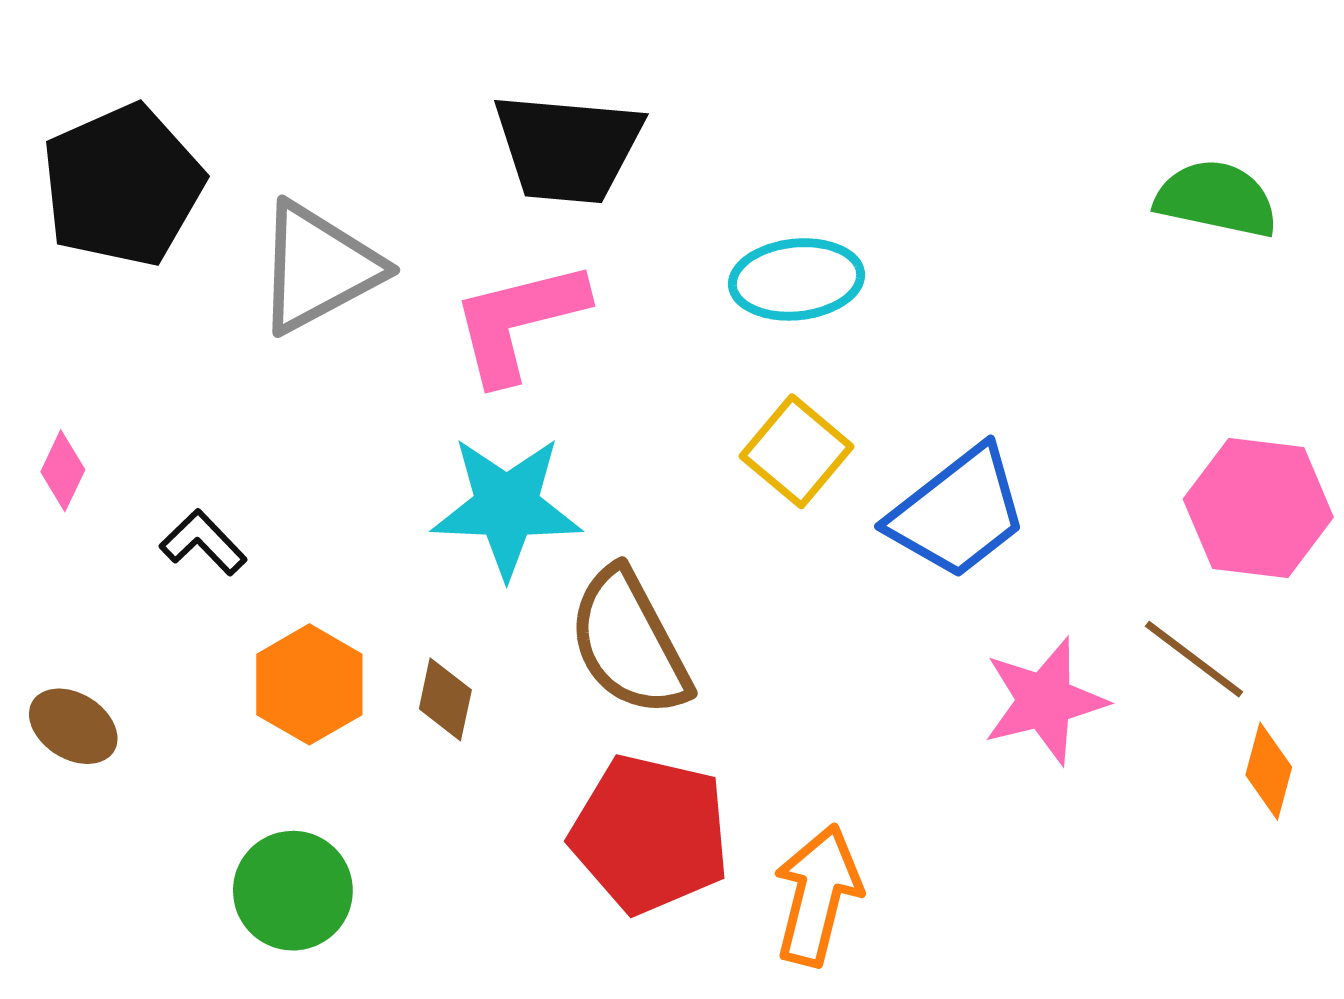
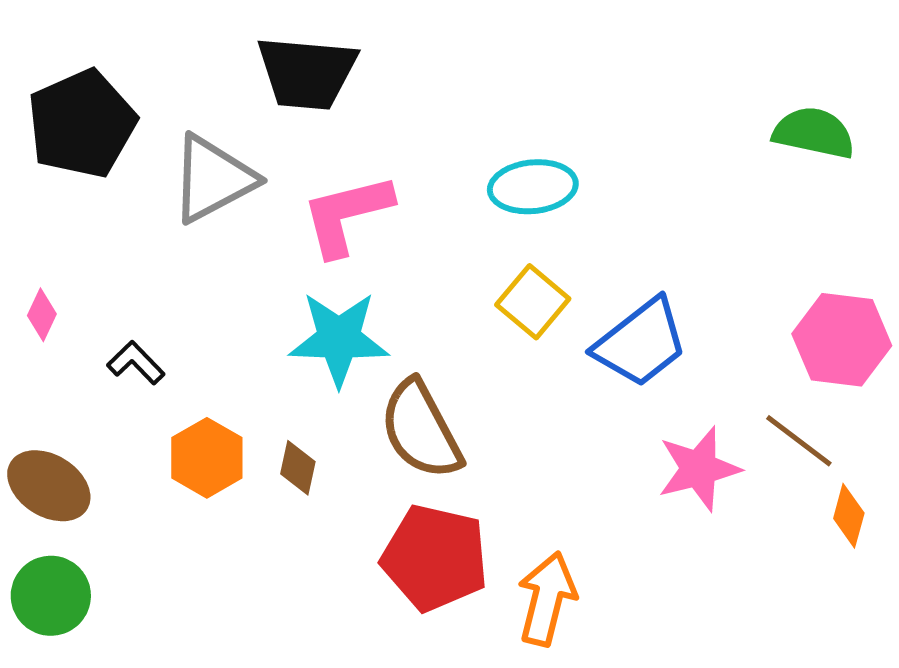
black trapezoid: (568, 148) -> (307, 73), moved
brown ellipse: (73, 726) -> (49, 486), size x1.4
green circle: (293, 891) -> (51, 596), moved

